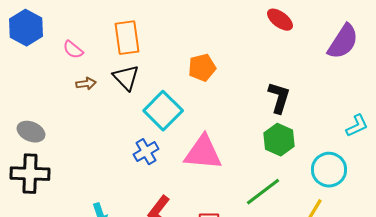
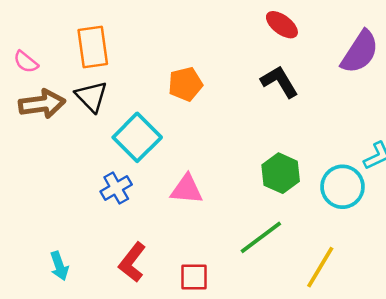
brown arrow: (86, 84) -> (42, 104), size x1.8
black L-shape: (279, 98) -> (279, 82), moved, turned -48
pink triangle: (203, 153) -> (187, 189), size x0.7
cyan circle: (329, 170) -> (343, 187), moved

